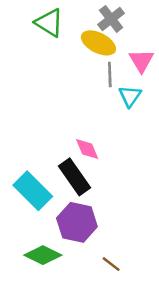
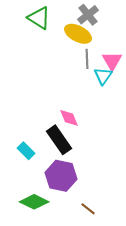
pink triangle: (141, 61) -> (112, 61), moved
cyan rectangle: (33, 191) -> (26, 151), size x0.6

